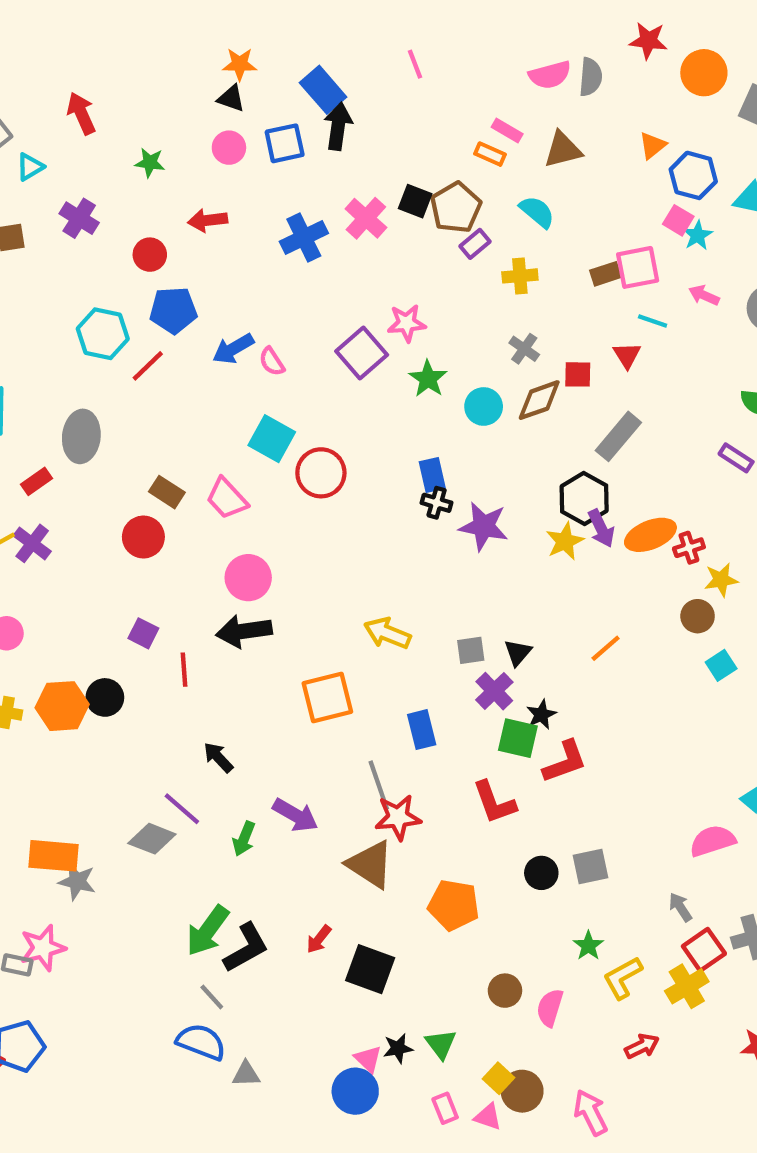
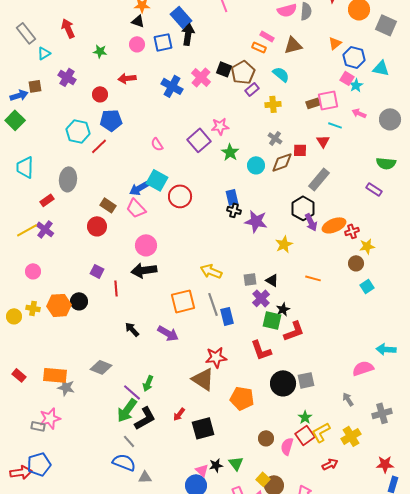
blue cross: (304, 237) -> (172, 86), turned -35
blue arrow: (233, 349) -> (139, 188), moved
yellow star: (565, 541) -> (284, 244), moved
orange line: (606, 648) -> (313, 278), turned 56
black triangle: (518, 653) -> (272, 280), turned -40
gray line: (379, 785) -> (213, 304), moved
purple line: (182, 809) -> (132, 392), moved
purple arrow: (295, 815) -> (168, 333), moved
green arrow: (244, 839) -> (148, 383), moved
black circle: (541, 873) -> (283, 383), size x1.6
red square: (704, 950) -> (305, 435), moved
black square: (370, 969) -> (203, 428), turned -35

